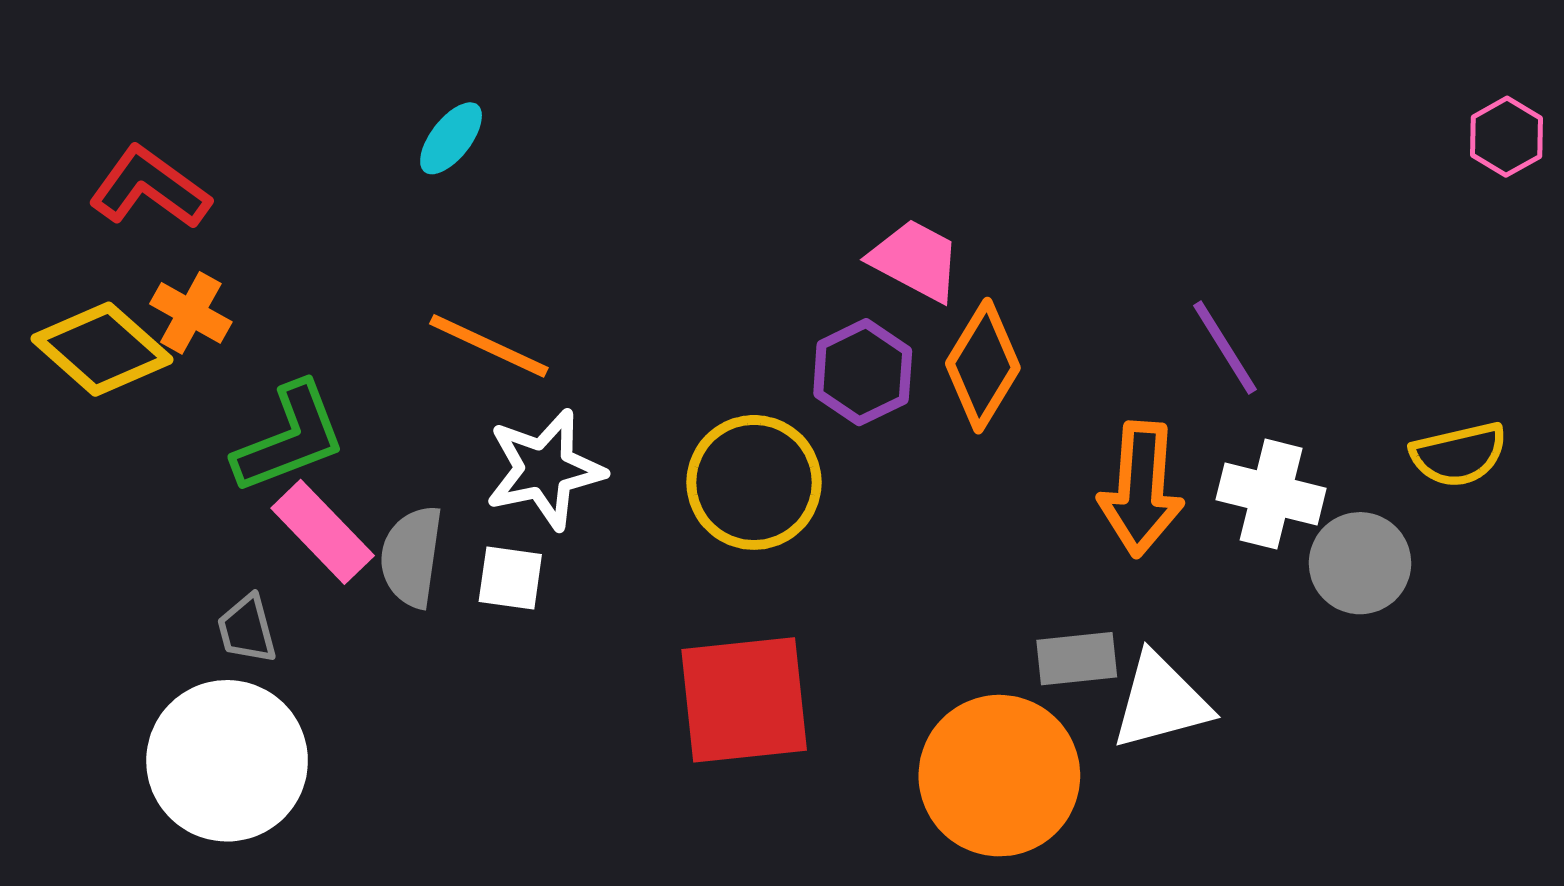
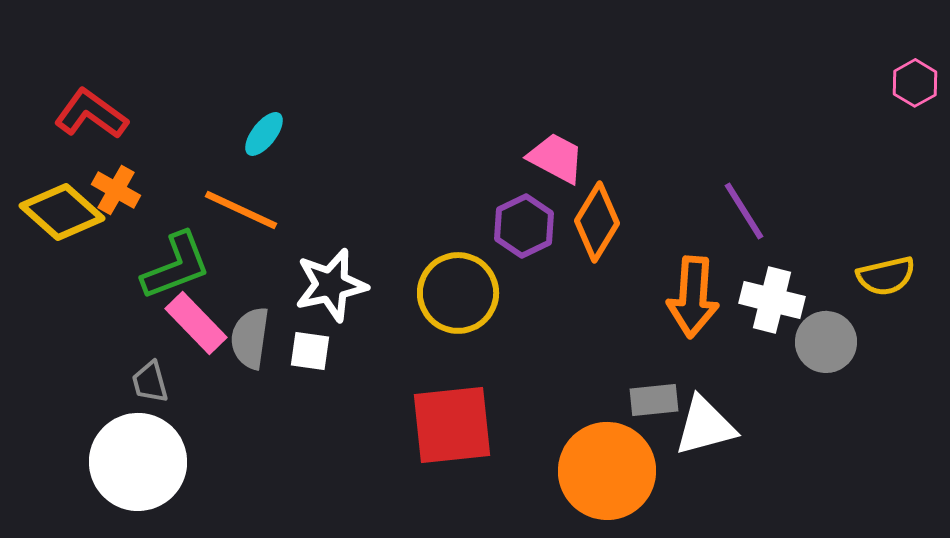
cyan ellipse: (451, 138) -> (264, 134), moved
orange line: (489, 346) -> (241, 210), moved

